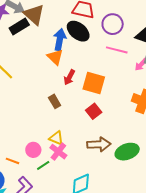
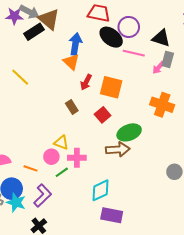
black ellipse: (78, 31) -> (111, 37), moved
red square: (94, 111) -> (103, 115), moved
yellow triangle: (56, 138) -> (61, 143), moved
pink cross: (58, 152) -> (77, 158), turned -36
green ellipse: (127, 152) -> (129, 132), moved

